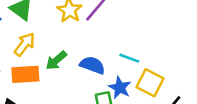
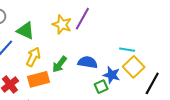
cyan line: (129, 58) -> (127, 50), moved
yellow square: (150, 83) -> (134, 67), turned 30

